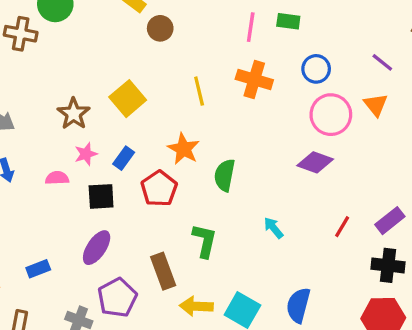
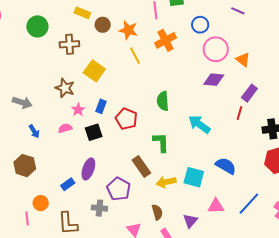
brown cross: (21, 34) -> (69, 44), moved
orange cross: (254, 79) -> (166, 40), turned -30
orange triangle: (376, 105) -> (243, 60), moved
orange star: (184, 149) -> (128, 30), moved
purple rectangle: (390, 221) -> (249, 93), moved
cyan arrow: (273, 228) -> (199, 124), size x1.6
purple ellipse: (97, 248) -> (88, 169), moved
blue semicircle: (298, 305) -> (226, 166), turned 120

